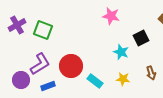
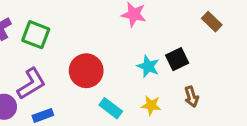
black square: (141, 38) -> (177, 59), moved
red circle: (71, 66) -> (86, 71), moved

